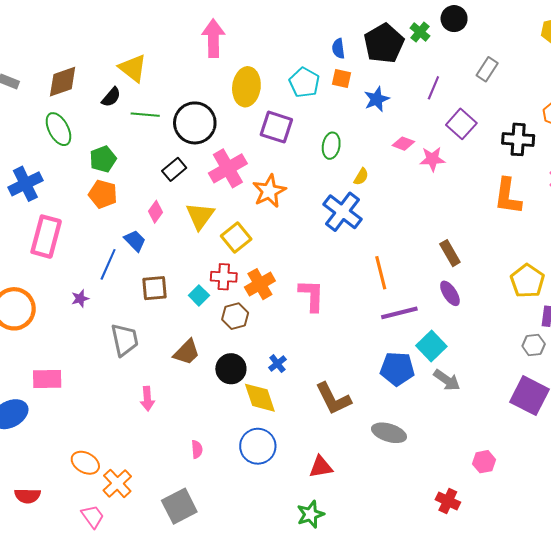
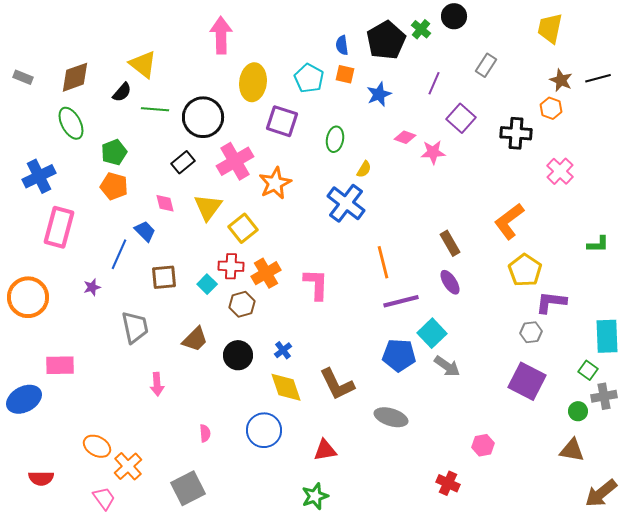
orange L-shape: (508, 196) -> (509, 221), moved, turned 45
pink diamond: (156, 212) -> (165, 203), turned -50
yellow diamond: (260, 398) -> (286, 387), moved

